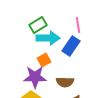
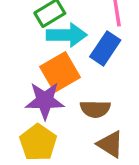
orange square: (44, 60) -> (60, 72), size x1.6

